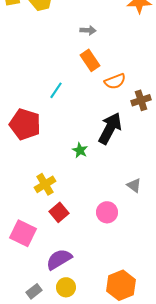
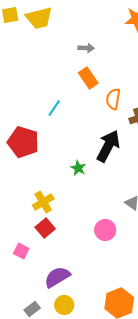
orange semicircle: (115, 81) -> (113, 99), turned 120
red square: (59, 212) -> (45, 228), moved
pink square: (23, 233) -> (21, 251), size x0.6

